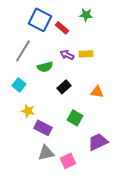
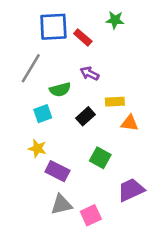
blue square: (40, 20) -> (53, 27), turned -30
yellow rectangle: (86, 54) -> (115, 102), moved
cyan square: (19, 85) -> (43, 114), moved, turned 32

